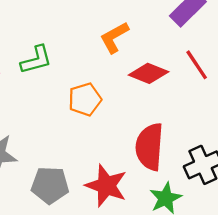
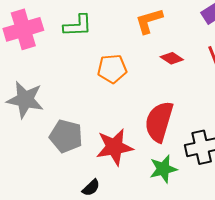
red diamond: (149, 73) -> (172, 58), size x0.7
red star: (106, 186) -> (114, 147), turned 30

